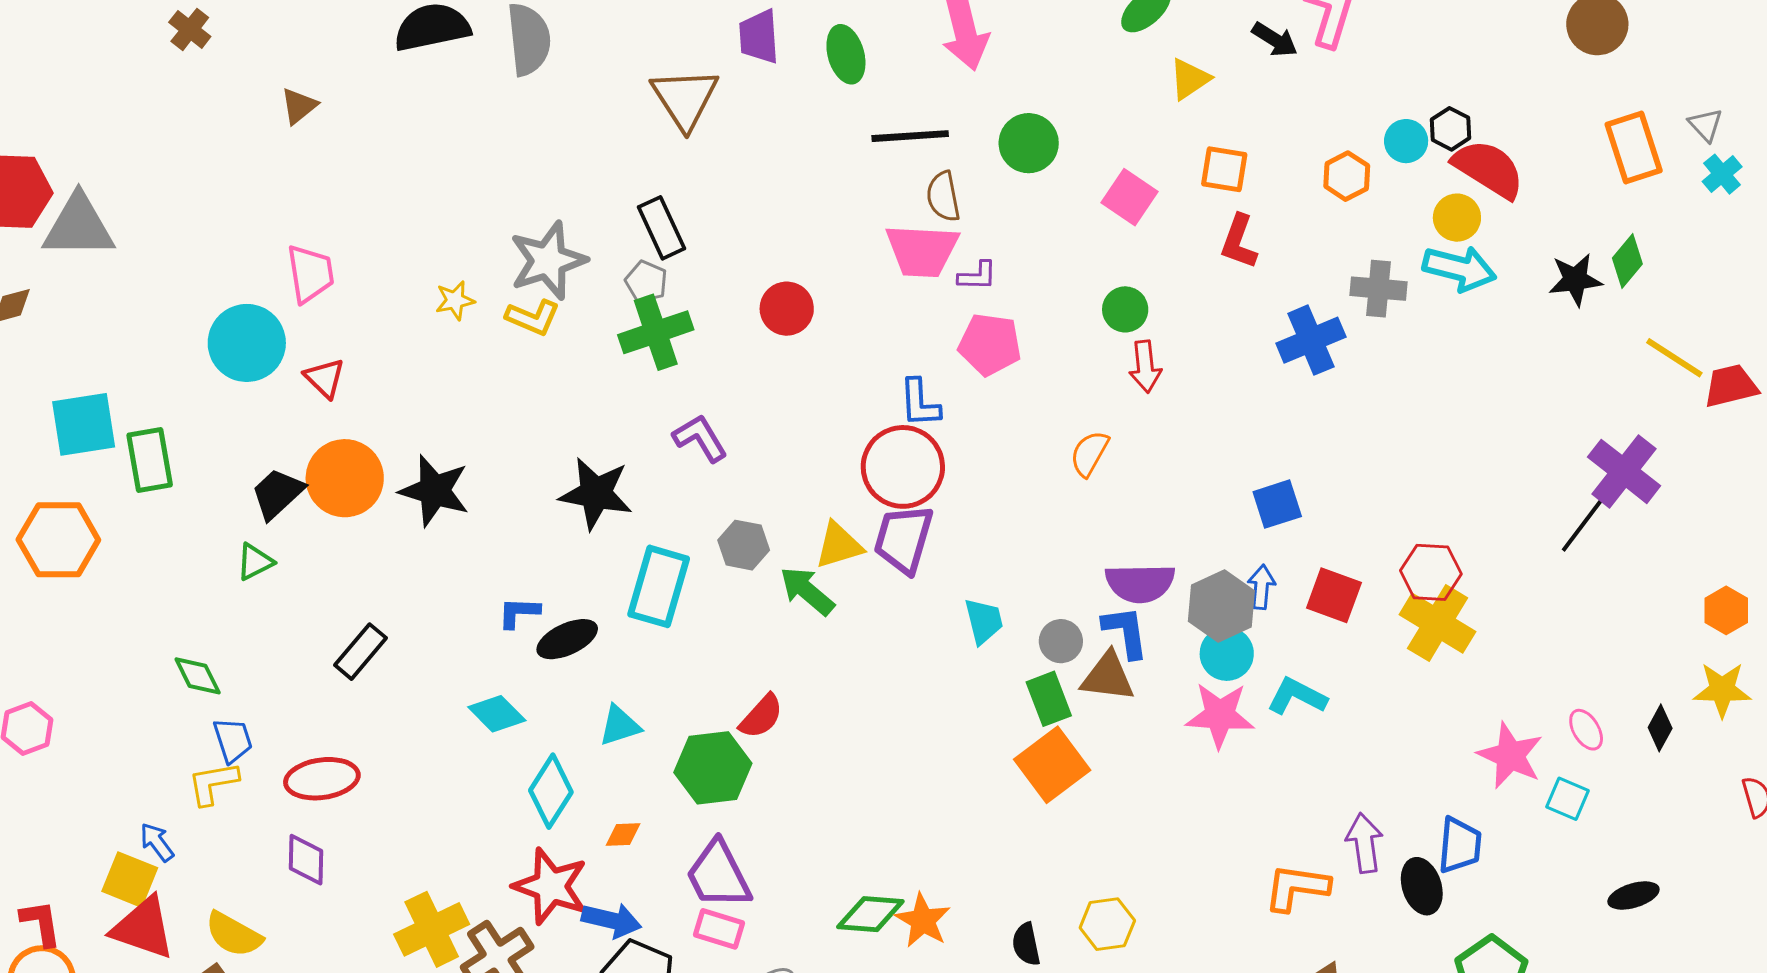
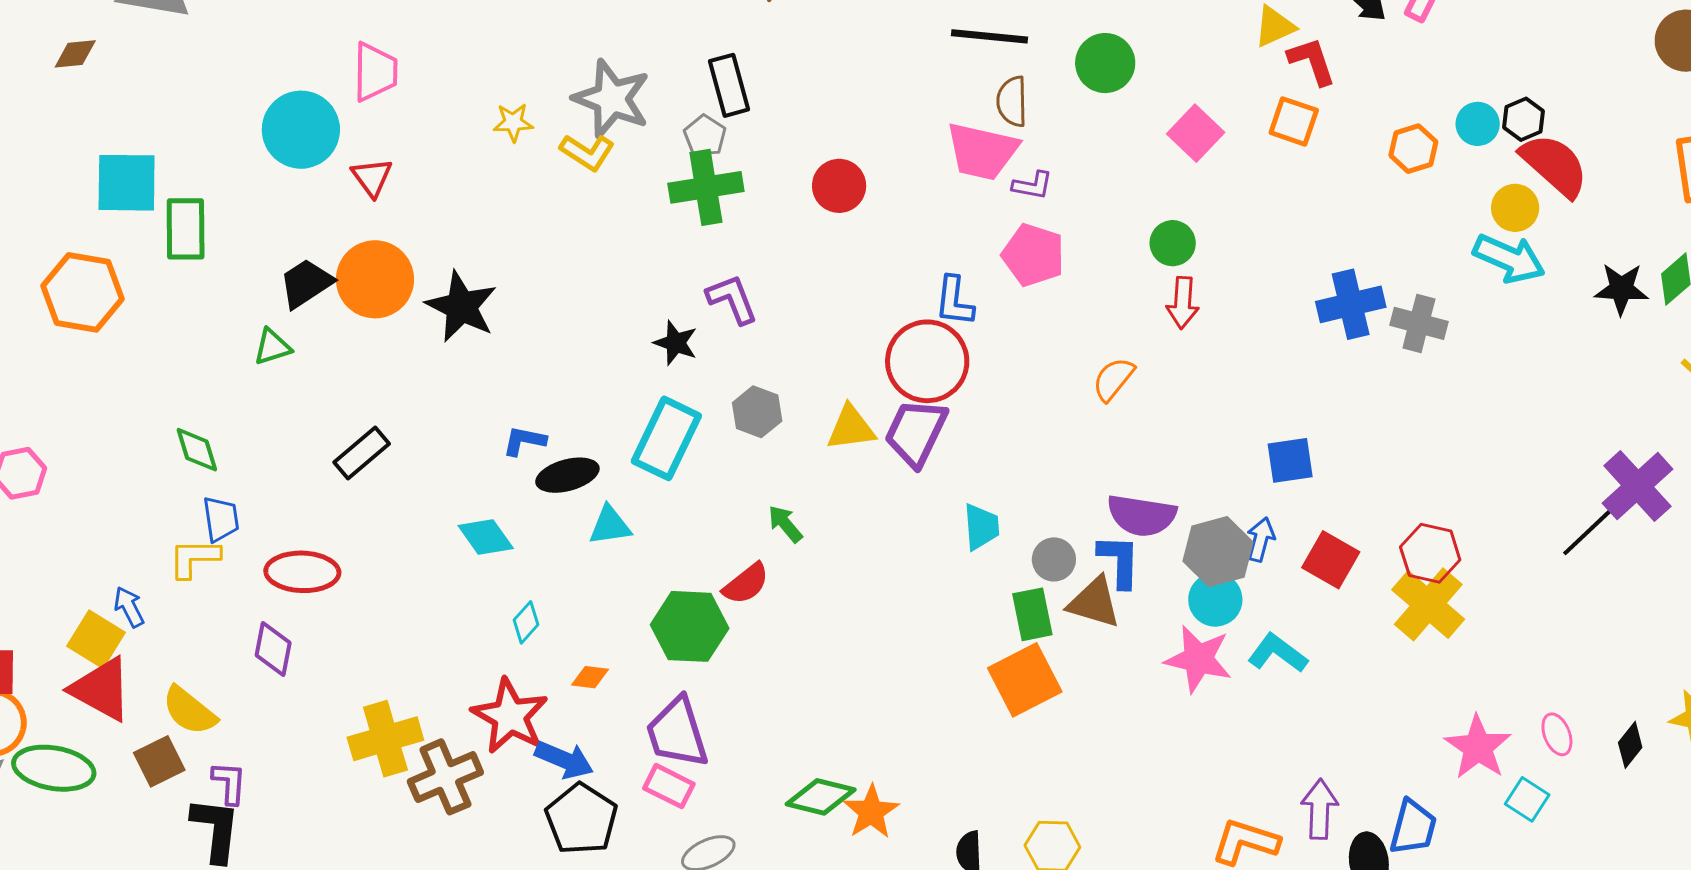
red L-shape: (1239, 242) -> (1312, 61), moved, turned 132
gray star: (548, 261) -> (612, 99), turned 30
gray cross: (1378, 289) -> (1419, 323), moved
black star: (596, 493) -> (676, 343), moved, size x0.6
green arrow: (807, 591) -> (785, 524), moved, size x0.7
cyan triangle: (620, 726) -> (610, 525), moved
cyan diamond: (551, 791) -> (526, 622), size x0.6

